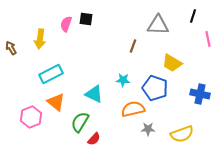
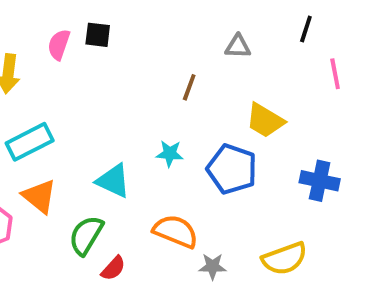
gray triangle: (158, 25) -> (238, 47), size x0.6
orange semicircle: (133, 109) -> (176, 231), moved, turned 35
gray star: (148, 129) -> (213, 266), moved

